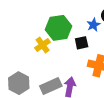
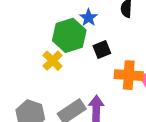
blue star: (93, 25) -> (89, 18), moved

